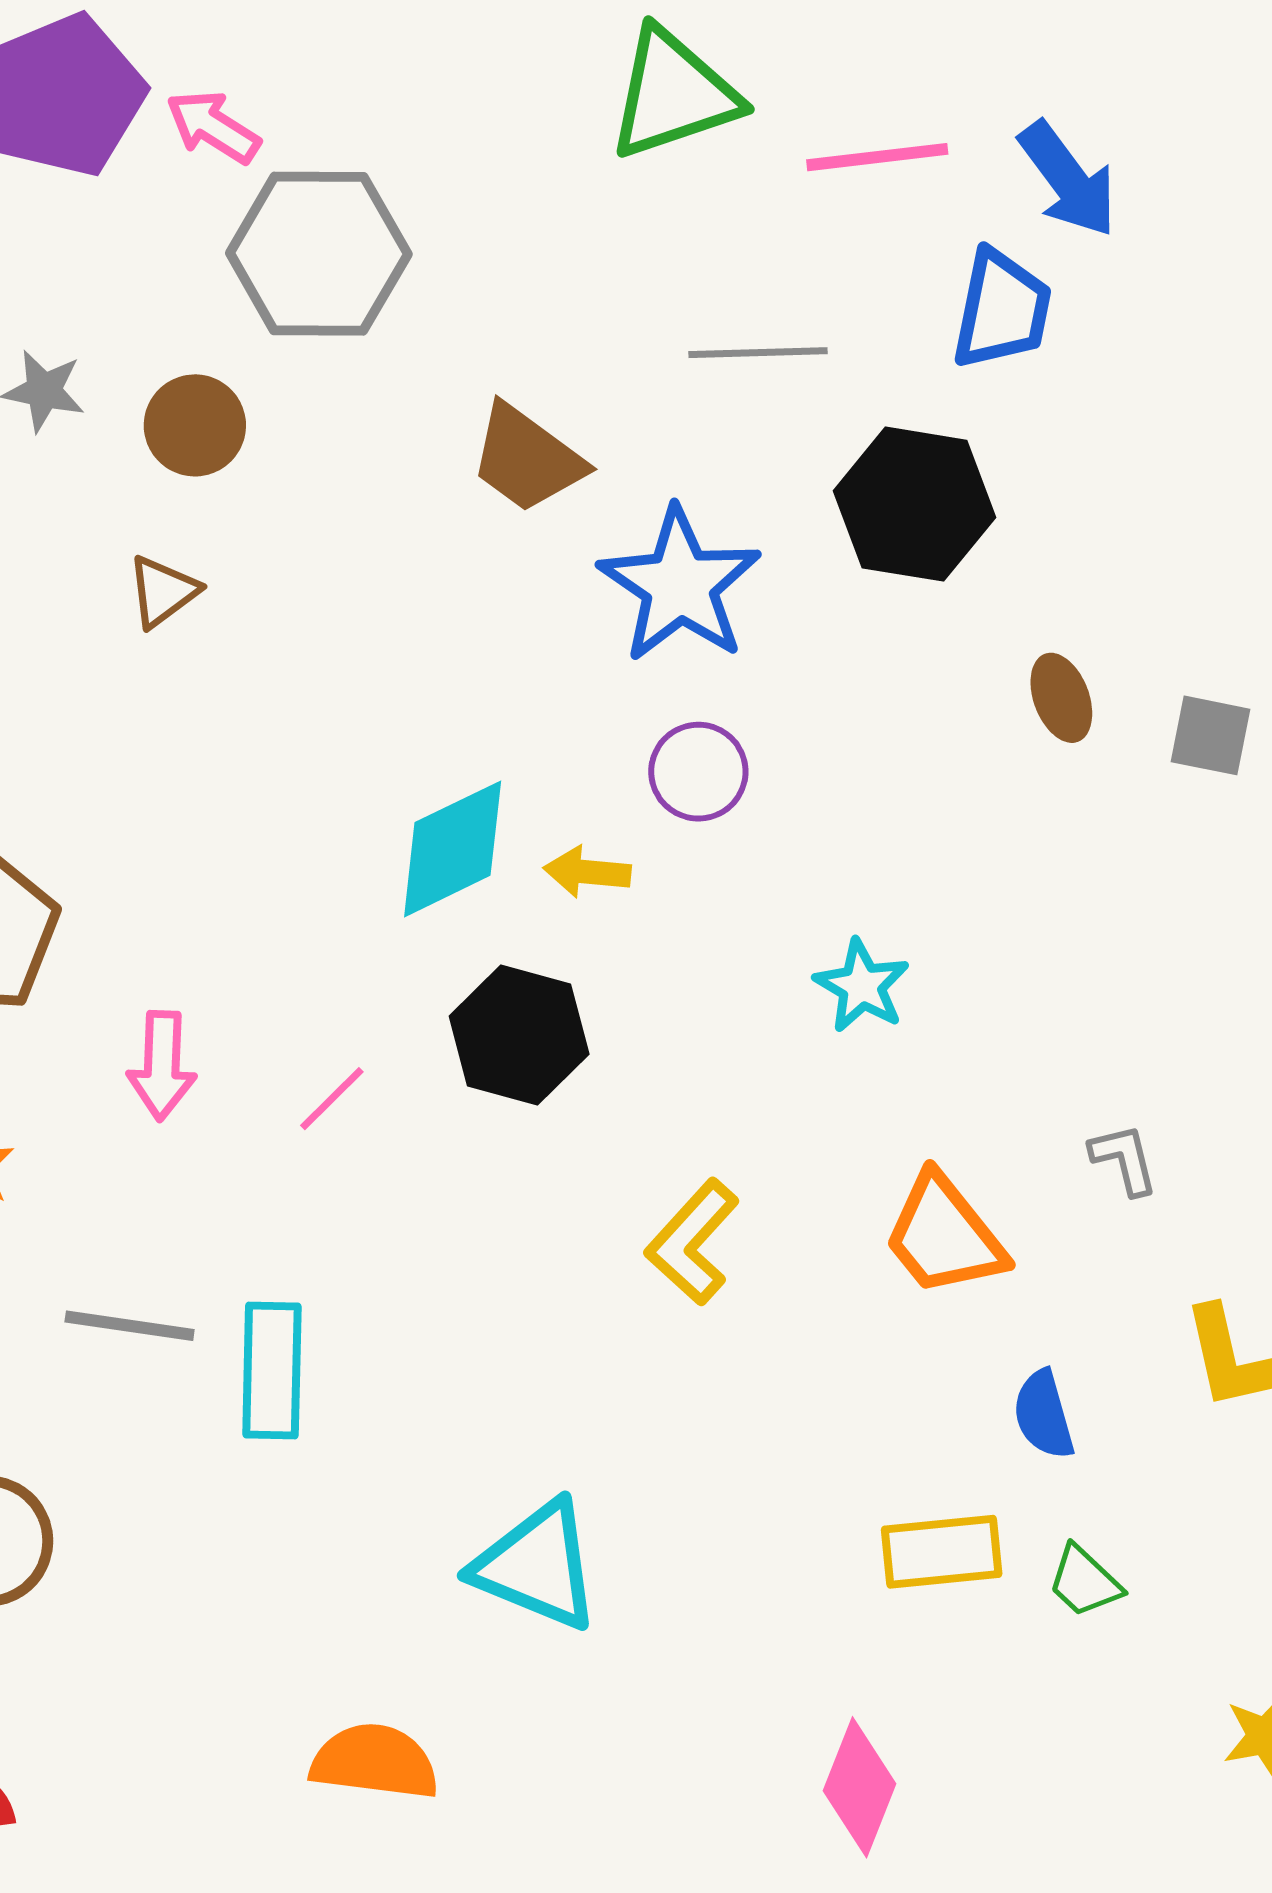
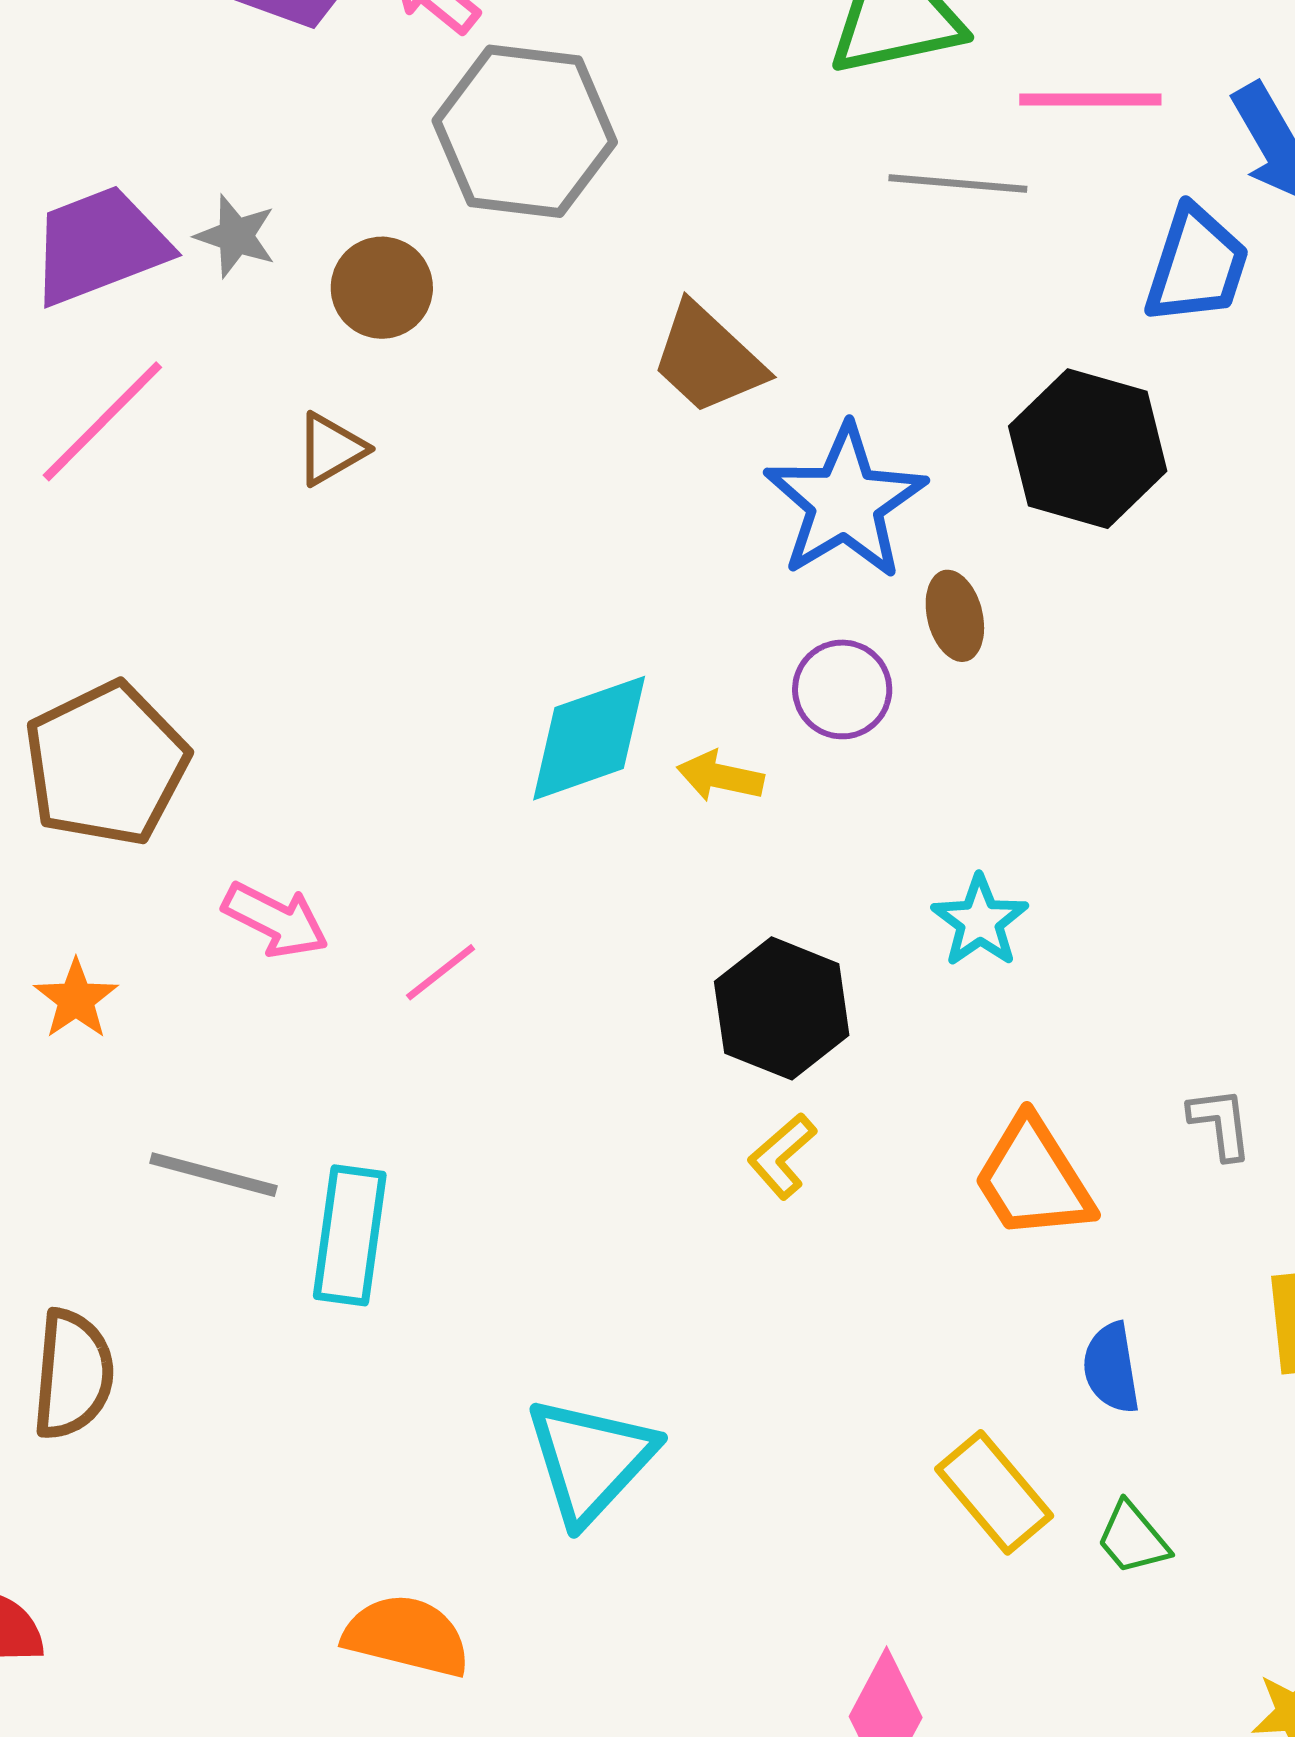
gray line: (758, 353) -> (958, 184), moved
brown ellipse: (1061, 698) -> (955, 616), moved
black hexagon: (519, 1035) -> (782, 1008), moved
pink arrow: (162, 1066) -> (275, 920), turned -72
yellow L-shape: (692, 1242) -> (782, 1156), size x0.7
yellow rectangle: (942, 1552) -> (994, 1492), turned 49
cyan triangle: (537, 1566) -> (590, 1460), turned 44

